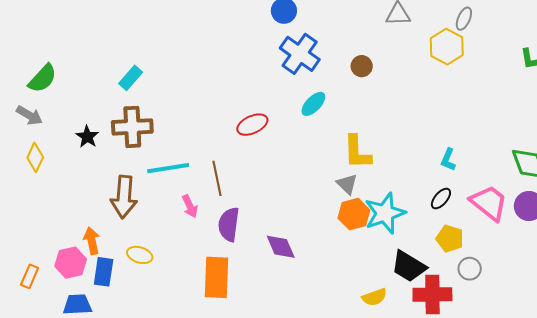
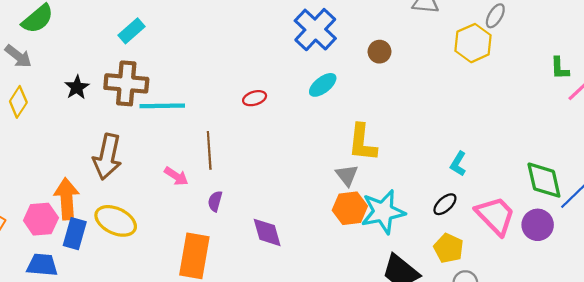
red ellipse: (252, 125) -> (255, 98), size x0.7
cyan line: (168, 168) -> (162, 106), moved
pink arrow: (190, 206) -> (176, 176), turned -40
purple semicircle: (229, 224) -> (215, 201), size x0.6
orange arrow: (92, 241) -> (67, 199), size x1.4
yellow ellipse: (140, 255) -> (116, 221), size x1.5

